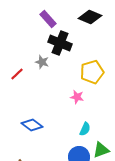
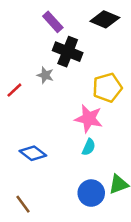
pink star: (77, 97) -> (89, 119), size x1.6
cyan semicircle: (85, 129) -> (89, 147), moved

